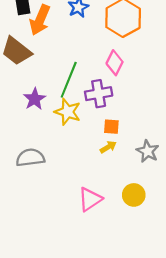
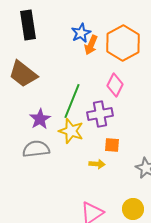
orange arrow: (40, 20) -> (91, 45), moved, size x0.7
yellow arrow: (108, 147) -> (97, 164), moved, turned 35
gray semicircle: (30, 158) -> (36, 149), moved

